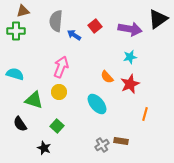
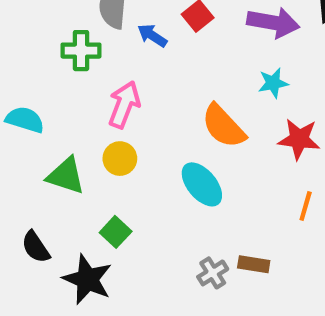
green cross: (16, 31) -> (81, 51), moved
orange semicircle: (107, 77) -> (223, 126), size x1.6
red star: (130, 84) -> (299, 139), moved, turned 30
black semicircle: (20, 124) -> (36, 247), moved
black star: (44, 148) -> (87, 279), size x1.6

